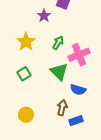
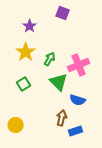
purple star: (44, 16) -> (30, 26), moved
green arrow: (58, 43) -> (50, 59), moved
yellow circle: (26, 115) -> (16, 125), moved

